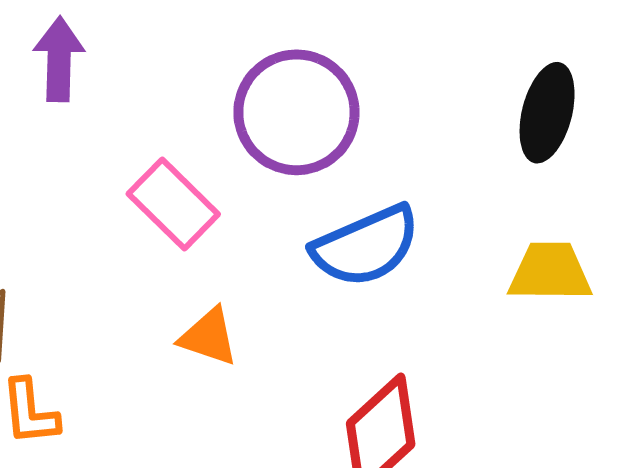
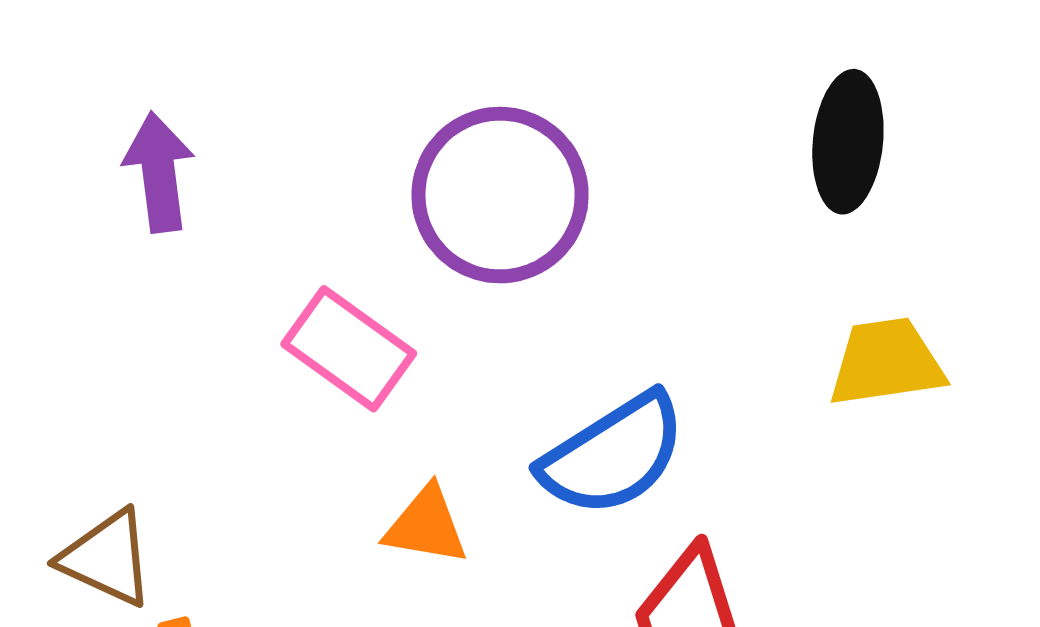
blue semicircle: (366, 246) -> (613, 455), moved

